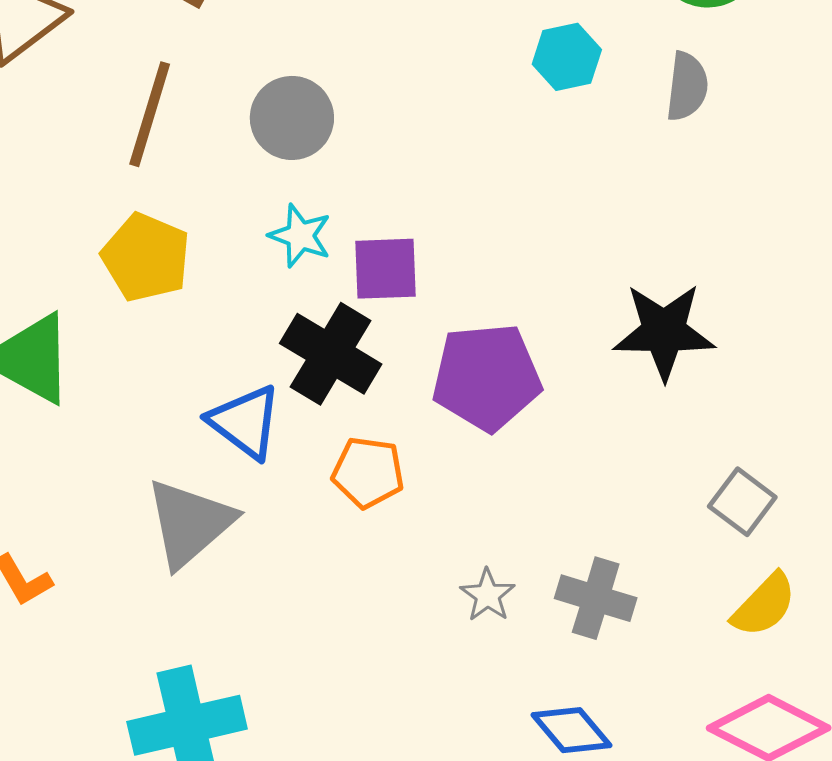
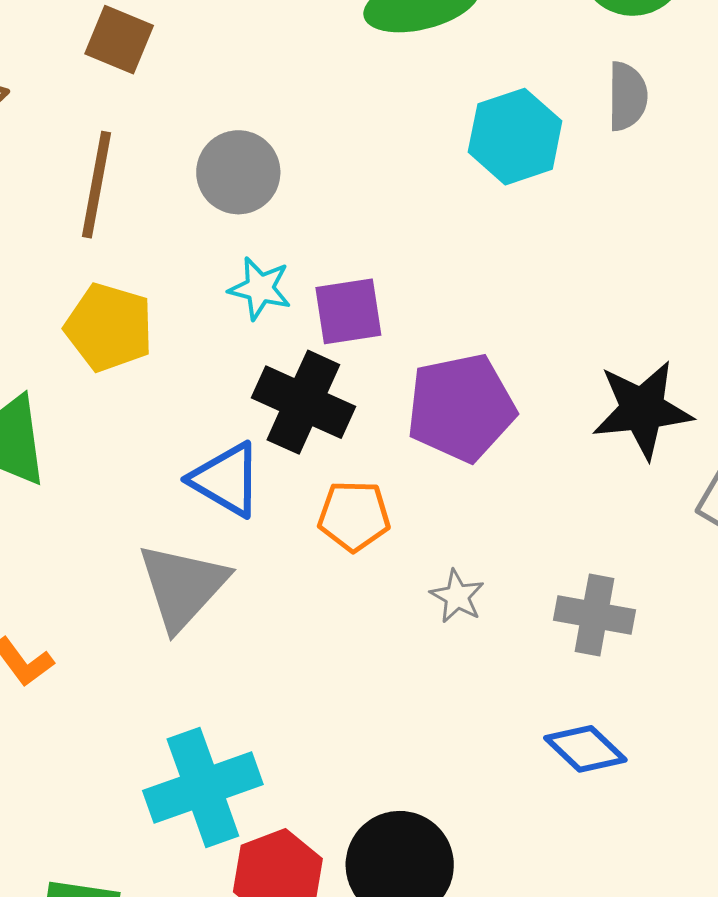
cyan hexagon: (567, 57) -> (515, 137), moved, size x1.4
black star: (664, 331) -> (642, 410), moved
gray star: (488, 595) -> (457, 596), moved

